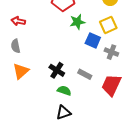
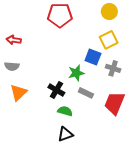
green star: (77, 22) -> (76, 73), moved
gray semicircle: (16, 46) -> (12, 66), turned -72

